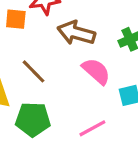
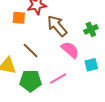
brown arrow: (76, 33) -> (57, 26), turned 35
pink line: (92, 128) -> (58, 78), moved

